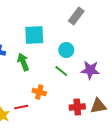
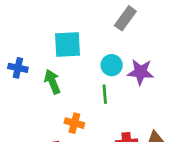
purple star: (90, 70) -> (141, 72), moved
green line: (61, 71) -> (105, 94), turned 48

